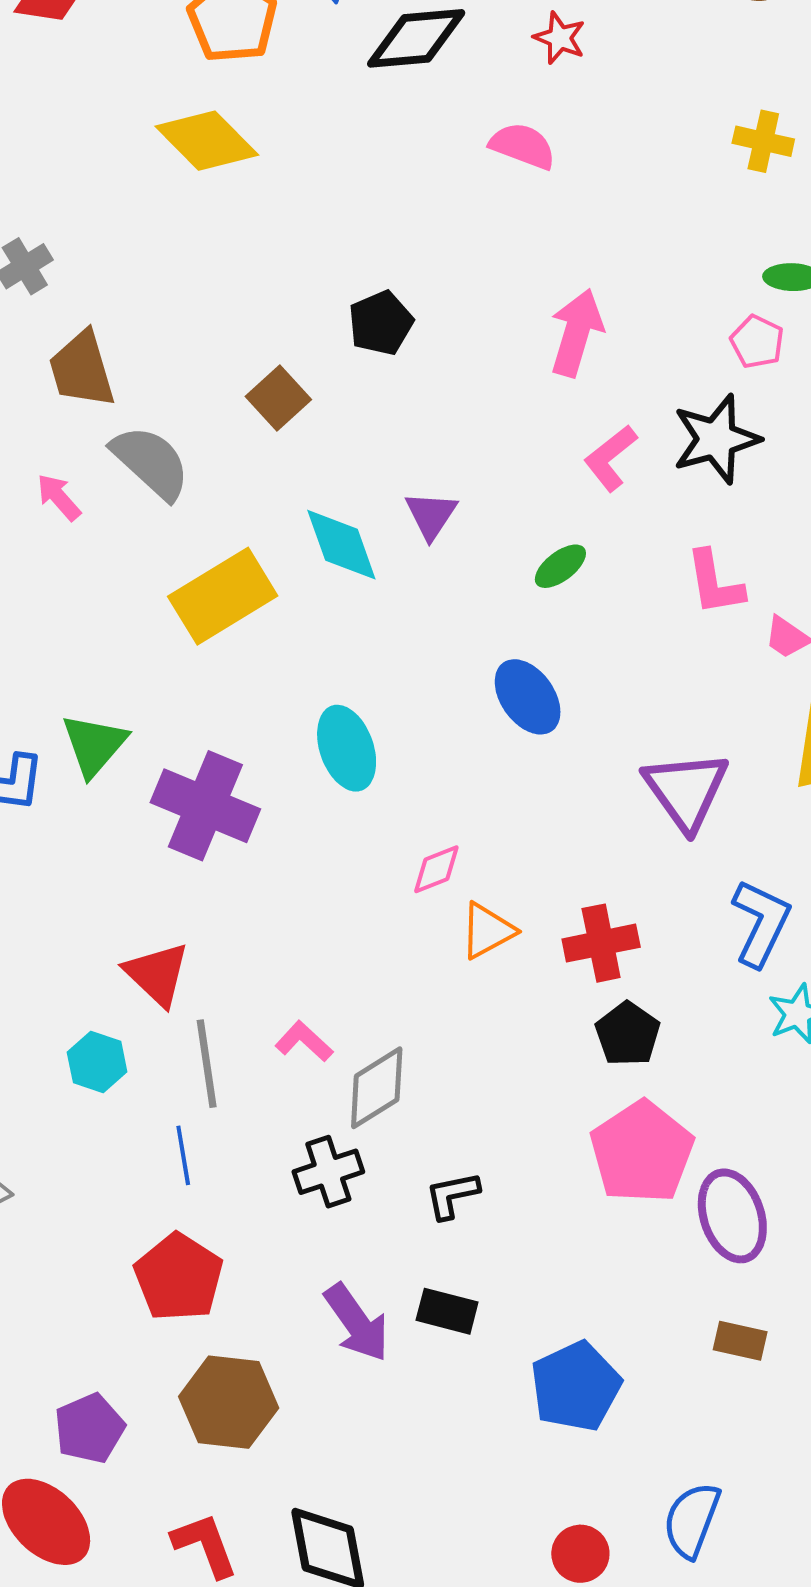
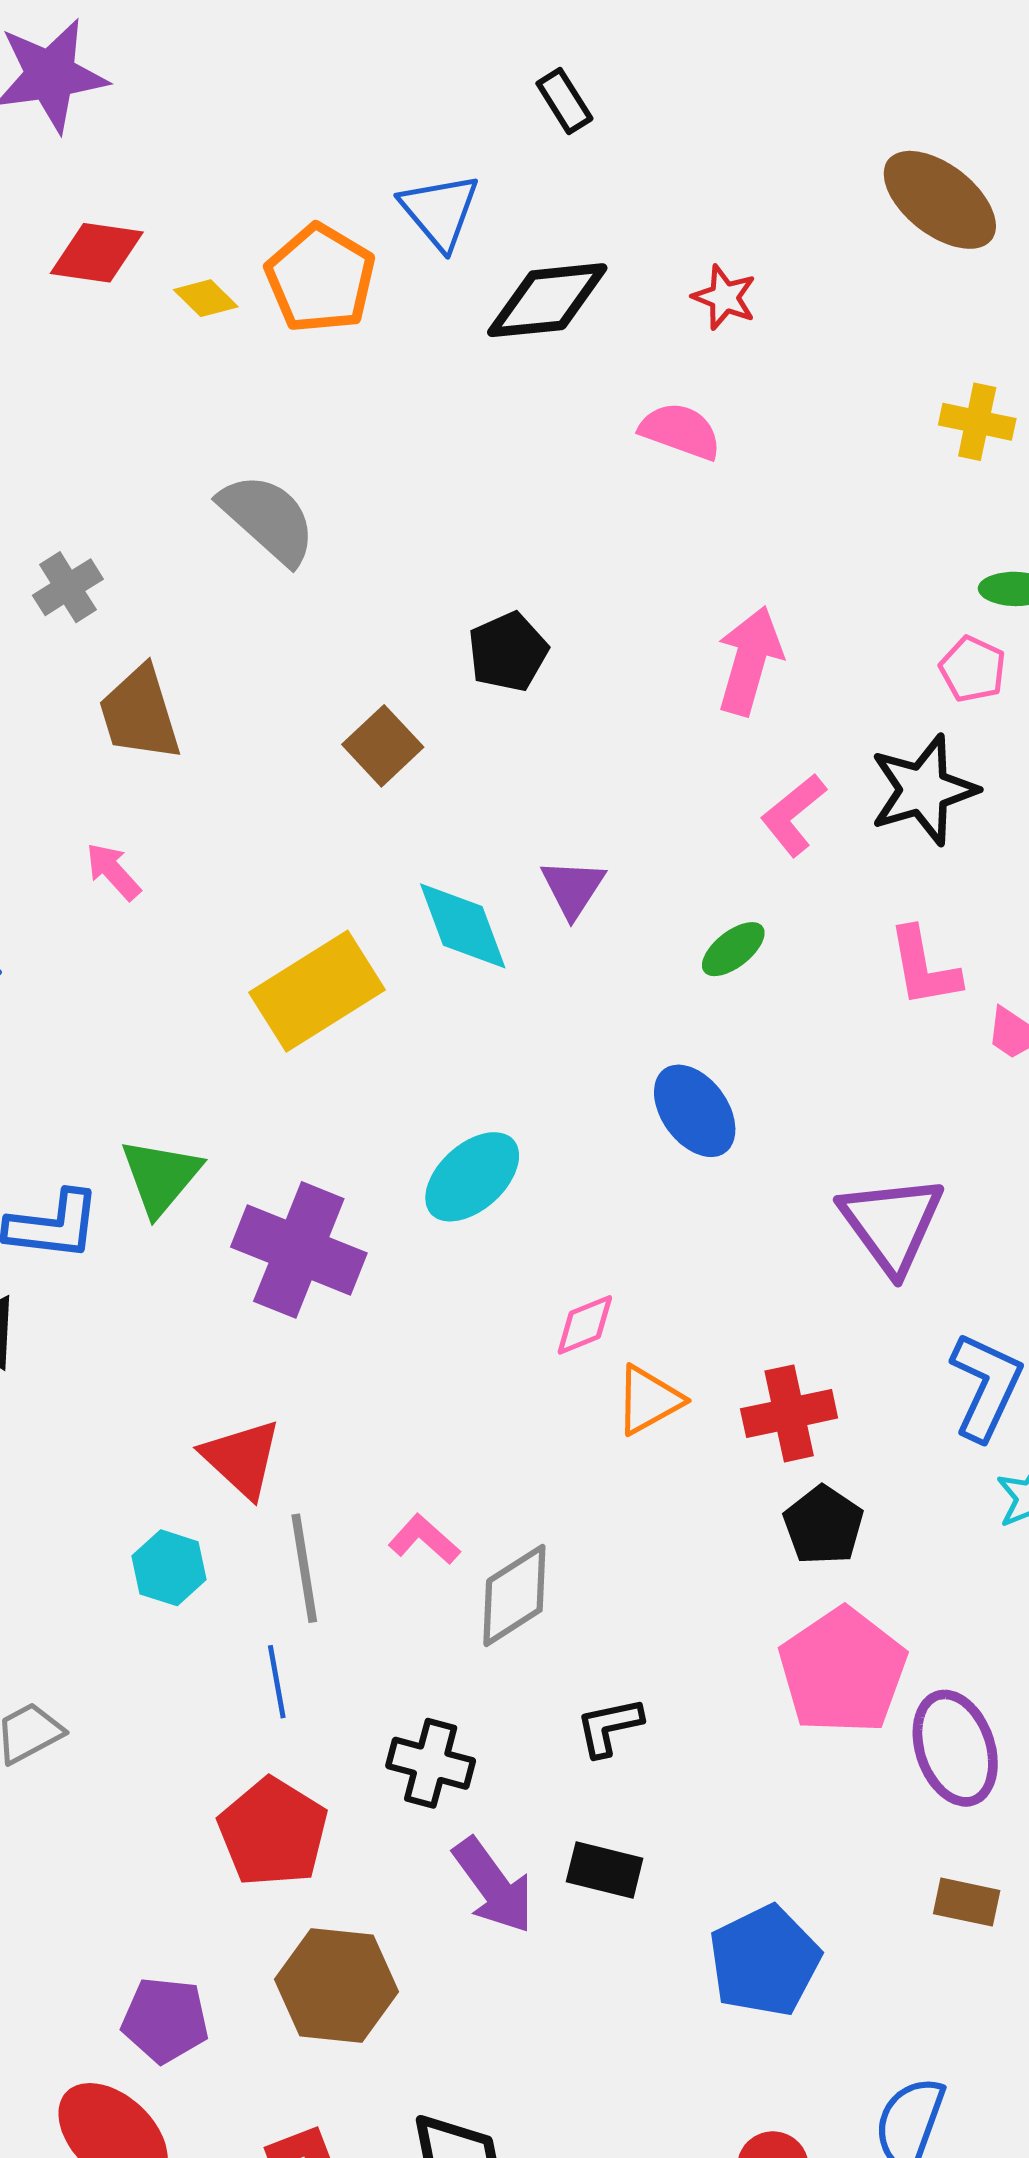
yellow diamond: (207, 141) -> (206, 298), moved, size x0.5
gray semicircle: (151, 462) -> (268, 519), moved
cyan ellipse: (347, 748) -> (472, 1177), turned 68
black cross: (328, 1172) -> (431, 1763), moved, turned 34
purple pentagon: (89, 1428) -> (165, 2020), turned 30

